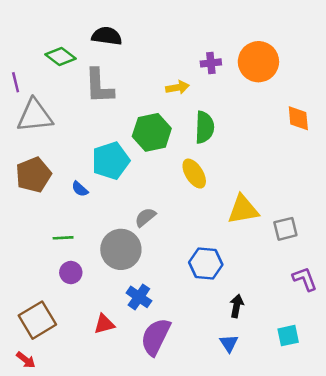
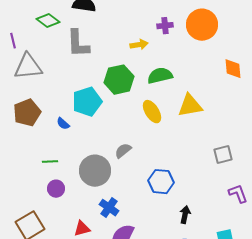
green semicircle: (204, 127) -> (160, 76), turned -105
yellow triangle: (243, 210) -> (190, 106), moved
gray semicircle: (145, 217) -> (123, 151), moved

